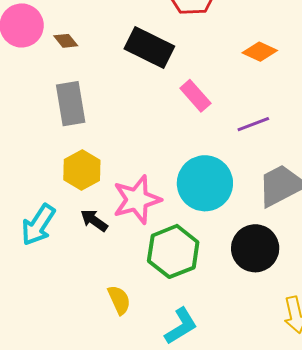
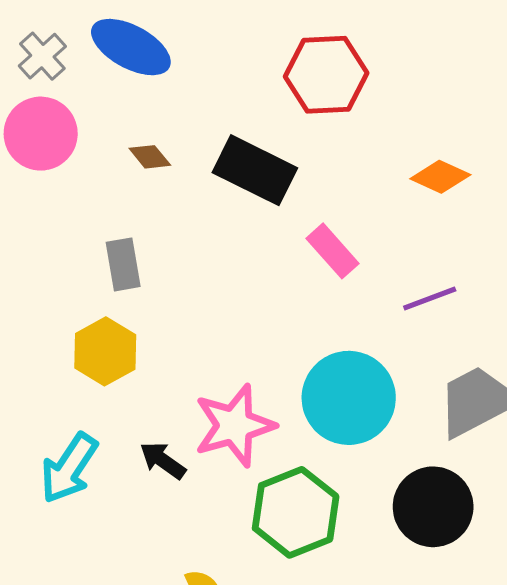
brown diamond: (66, 41) -> (150, 157), moved
gray rectangle: (71, 104) -> (123, 264), size x0.7
yellow hexagon: (82, 170) -> (105, 351), moved

